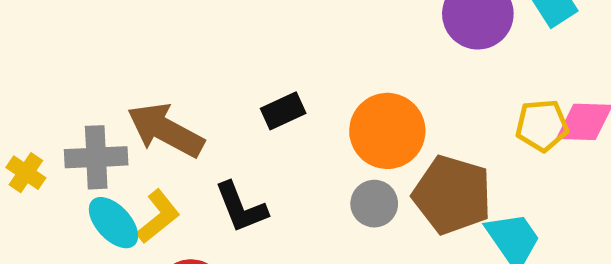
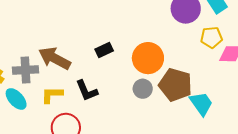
yellow pentagon: (542, 125) -> (211, 37), moved
yellow L-shape: (158, 217) -> (52, 95), turned -140
cyan ellipse: (113, 223) -> (16, 99), moved

